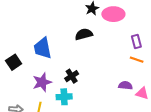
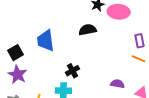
purple star: (42, 82) -> (17, 75), moved, turned -30
purple semicircle: (125, 85) -> (117, 84), moved

